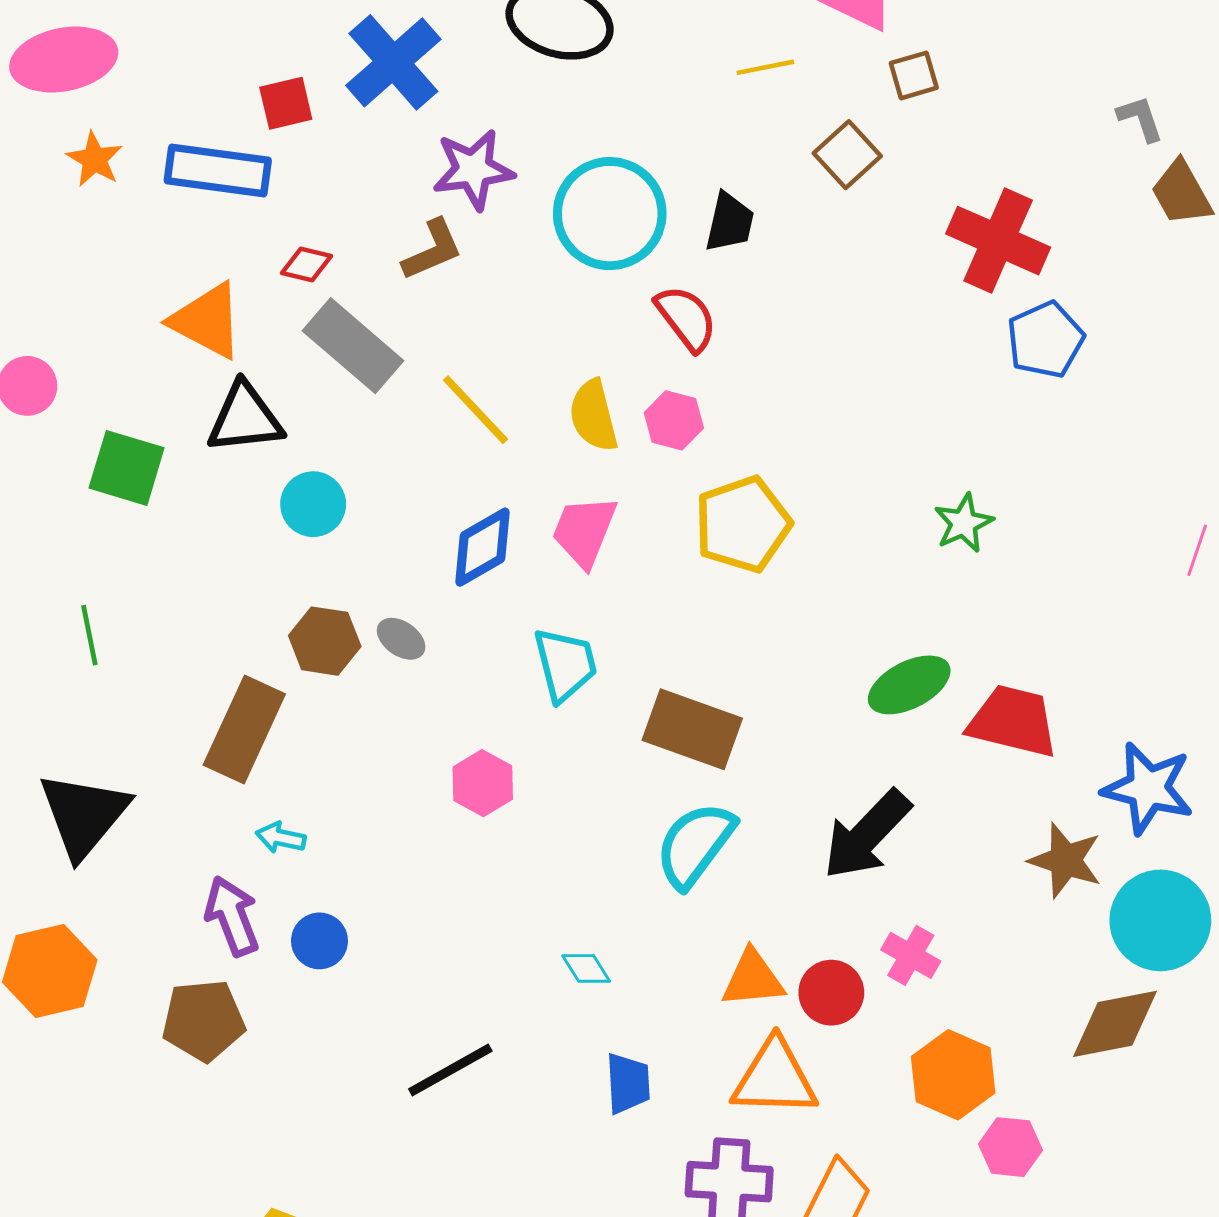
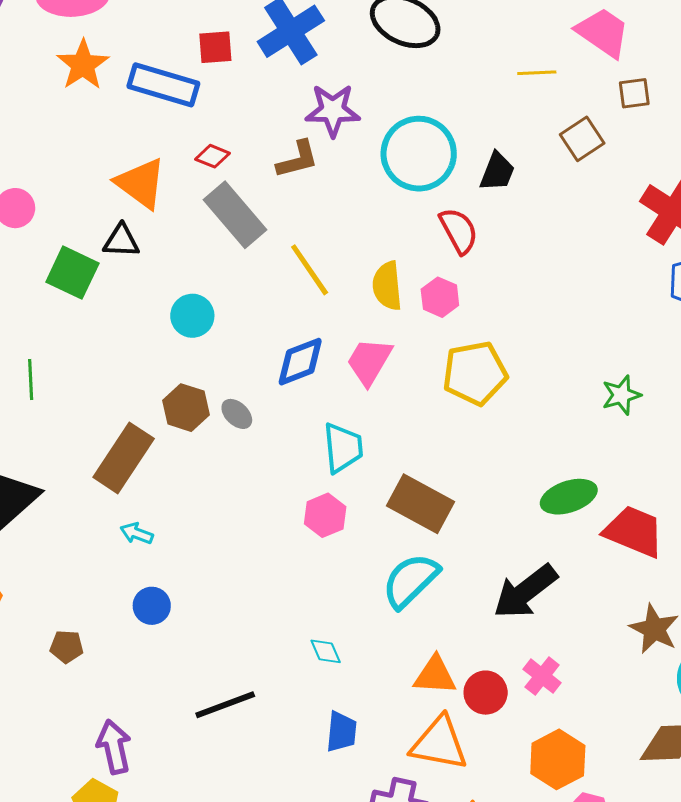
orange star: (95, 159) -> (83, 65), size x1.4
black triangle: (245, 418) -> (121, 241), moved, size x0.7
pink hexagon: (483, 783) -> (325, 515), moved
purple arrow: (232, 916) -> (114, 747), moved
brown pentagon: (203, 1020) -> (67, 647), size x0.6

